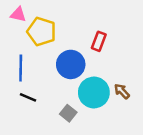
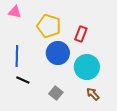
yellow pentagon: (41, 32) -> (49, 26), moved
brown arrow: (122, 91) -> (93, 94), moved
cyan circle: (94, 92) -> (87, 67), moved

